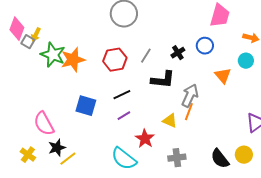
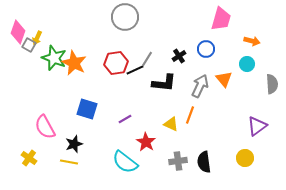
orange star: (73, 60) -> (74, 63), turned -30
black line: (122, 95) -> (135, 70), moved
gray arrow: (190, 96) -> (200, 86), moved
black star: (57, 148) -> (74, 144), moved
yellow line: (68, 159) -> (69, 162), turned 48
black semicircle: (220, 159) -> (204, 162), moved, turned 30

